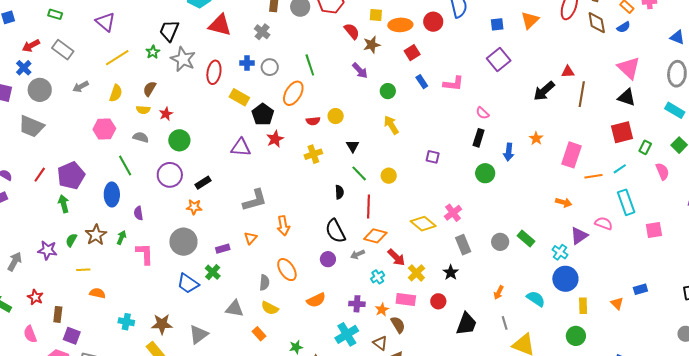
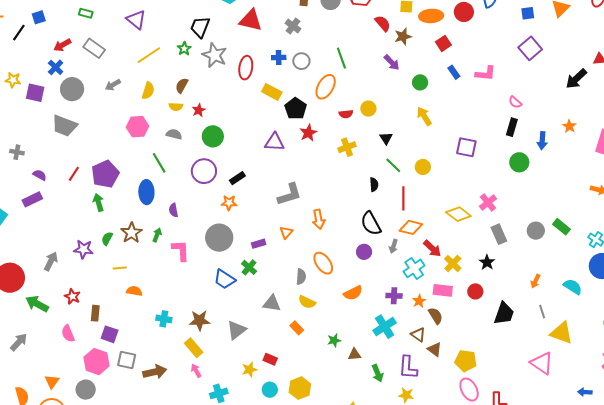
purple square: (433, 157) -> (466, 147), size x1.5
gray arrow: (358, 254) -> (394, 246), turned -48
cyan cross: (378, 277) -> (414, 268), size x1.5

